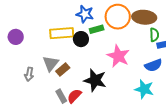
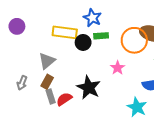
orange circle: (118, 17) -> (134, 40), moved
pink star: (118, 56) -> (118, 68), size x0.6
brown rectangle: (63, 69) -> (47, 82), moved, turned -32
gray arrow: (29, 74) -> (22, 83), moved

